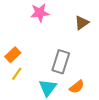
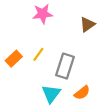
yellow line: (17, 74) -> (38, 54), moved

